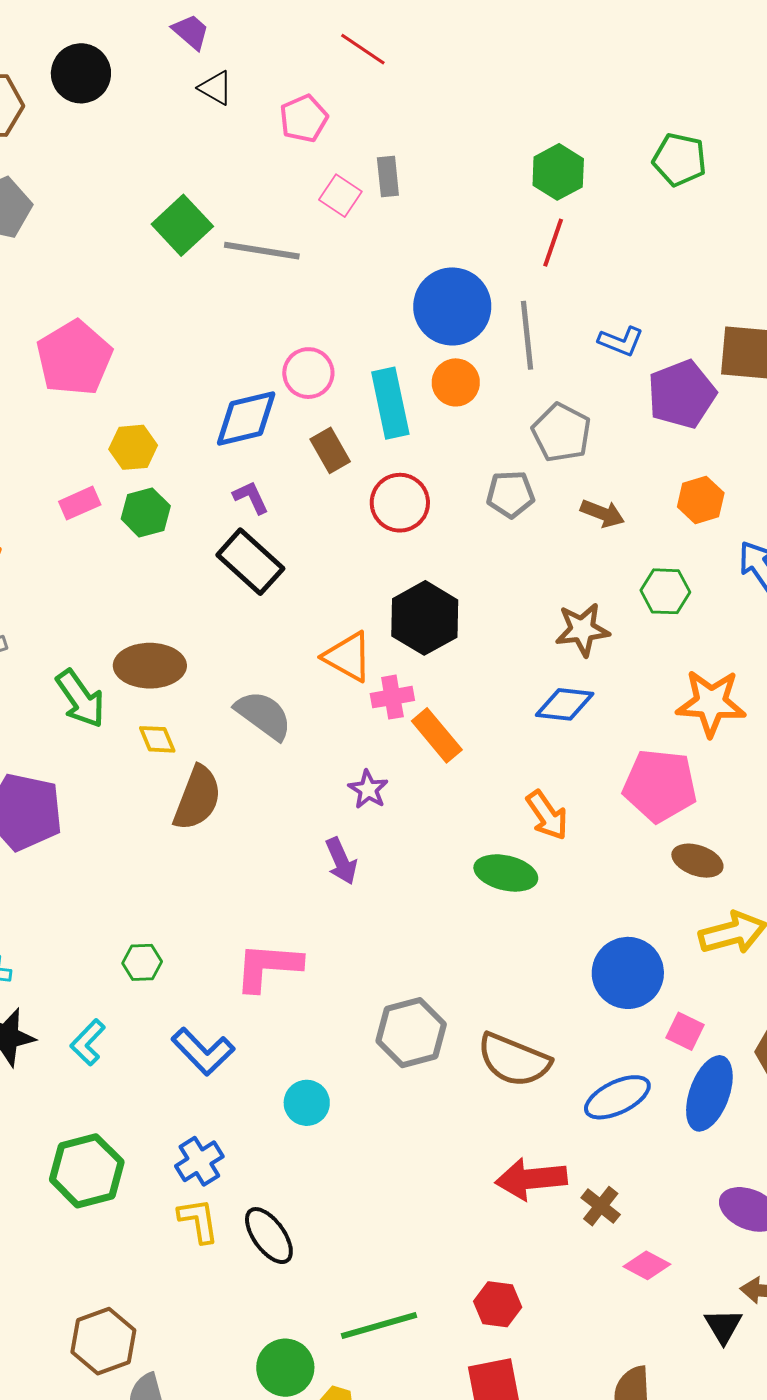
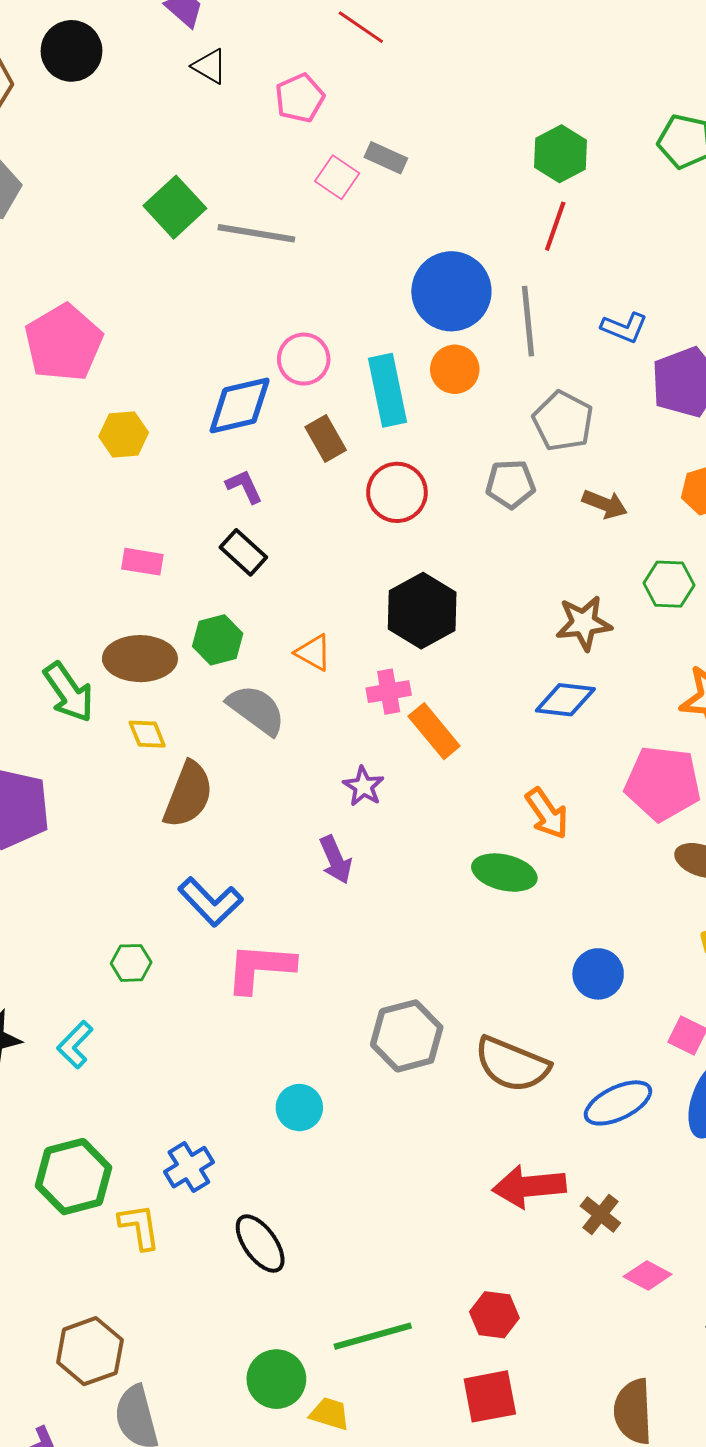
gray rectangle: (388, 177) -> (386, 158), turned -60
pink rectangle: (80, 503) -> (142, 562), moved, turned 33
green hexagon: (146, 512) -> (218, 640), moved
black rectangle: (250, 562) -> (243, 552), size x0.7
orange triangle: (348, 657) -> (313, 653), moved, size x0.7
blue circle: (628, 973) -> (598, 974), moved, size x0.7
blue L-shape: (203, 1052) -> (210, 902), moved
yellow L-shape: (198, 1221) -> (139, 1227), moved

